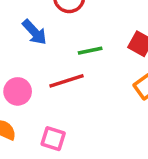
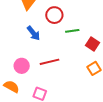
green line: (90, 51) -> (72, 31), moved

